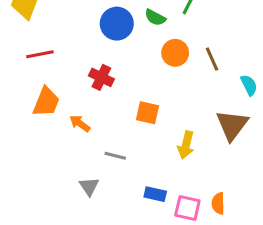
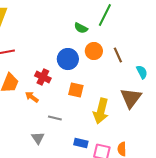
blue circle: (117, 24) -> (68, 59), moved
red cross: (101, 77) -> (43, 77), moved
yellow arrow: (186, 145) -> (101, 111), size x1.4

